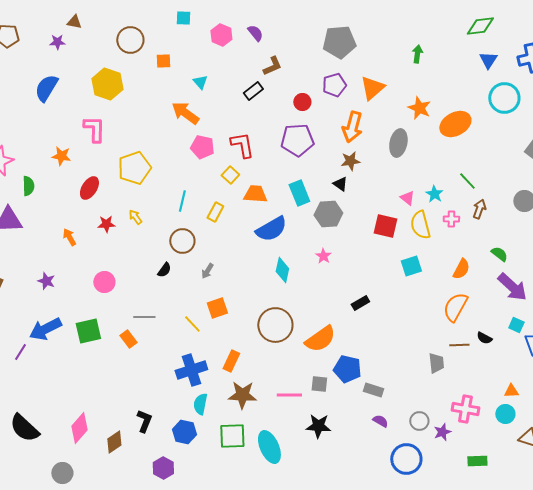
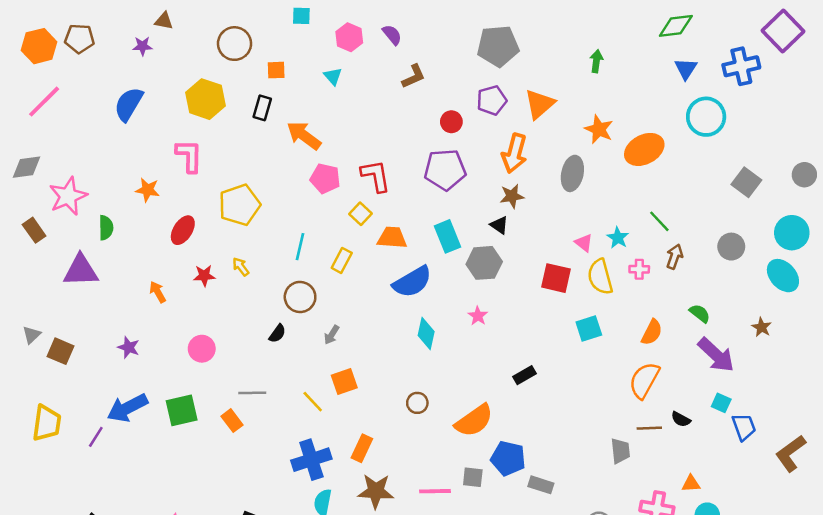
cyan triangle: (200, 82) -> (333, 76), moved
black rectangle: (253, 91) -> (262, 108), moved, turned -36
brown circle: (275, 325) -> (417, 403), size x0.5
orange triangle: (511, 391) -> (691, 484), moved

